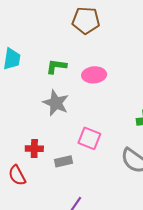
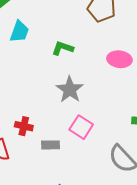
pink ellipse: (94, 75) -> (119, 59), moved
gray star: (56, 103) -> (70, 90), moved

